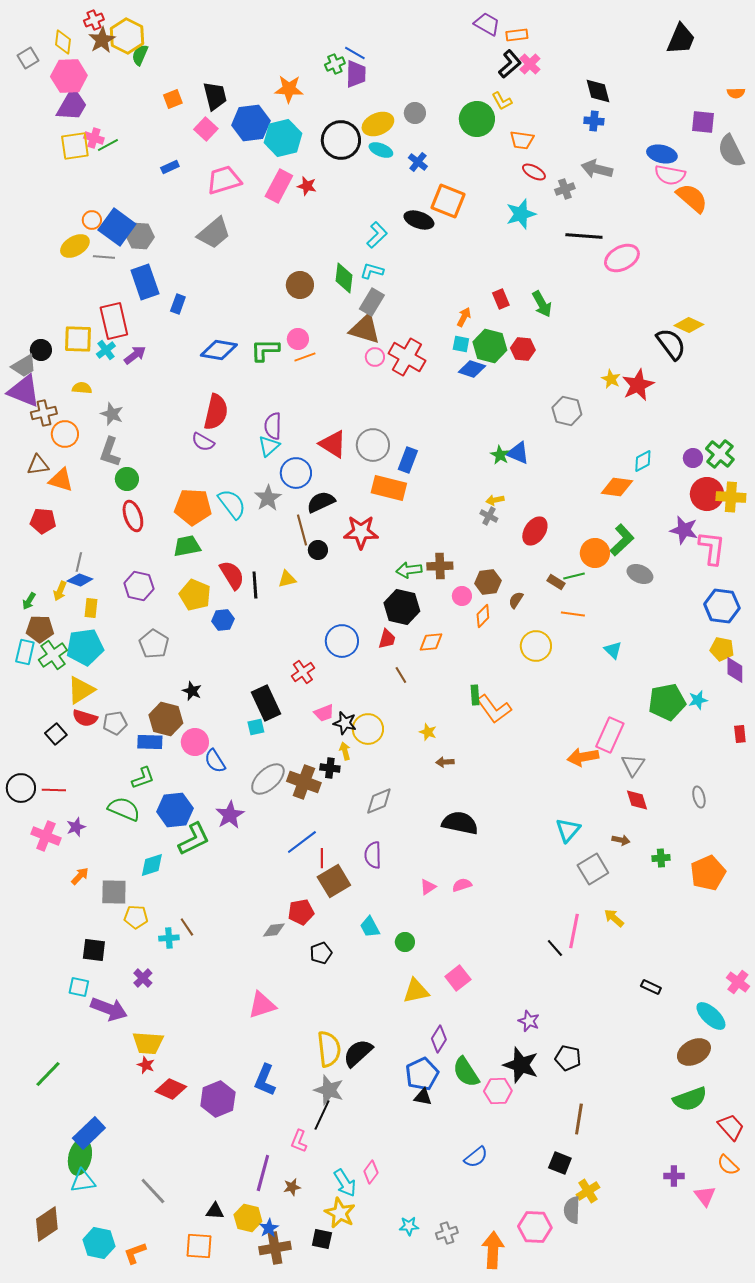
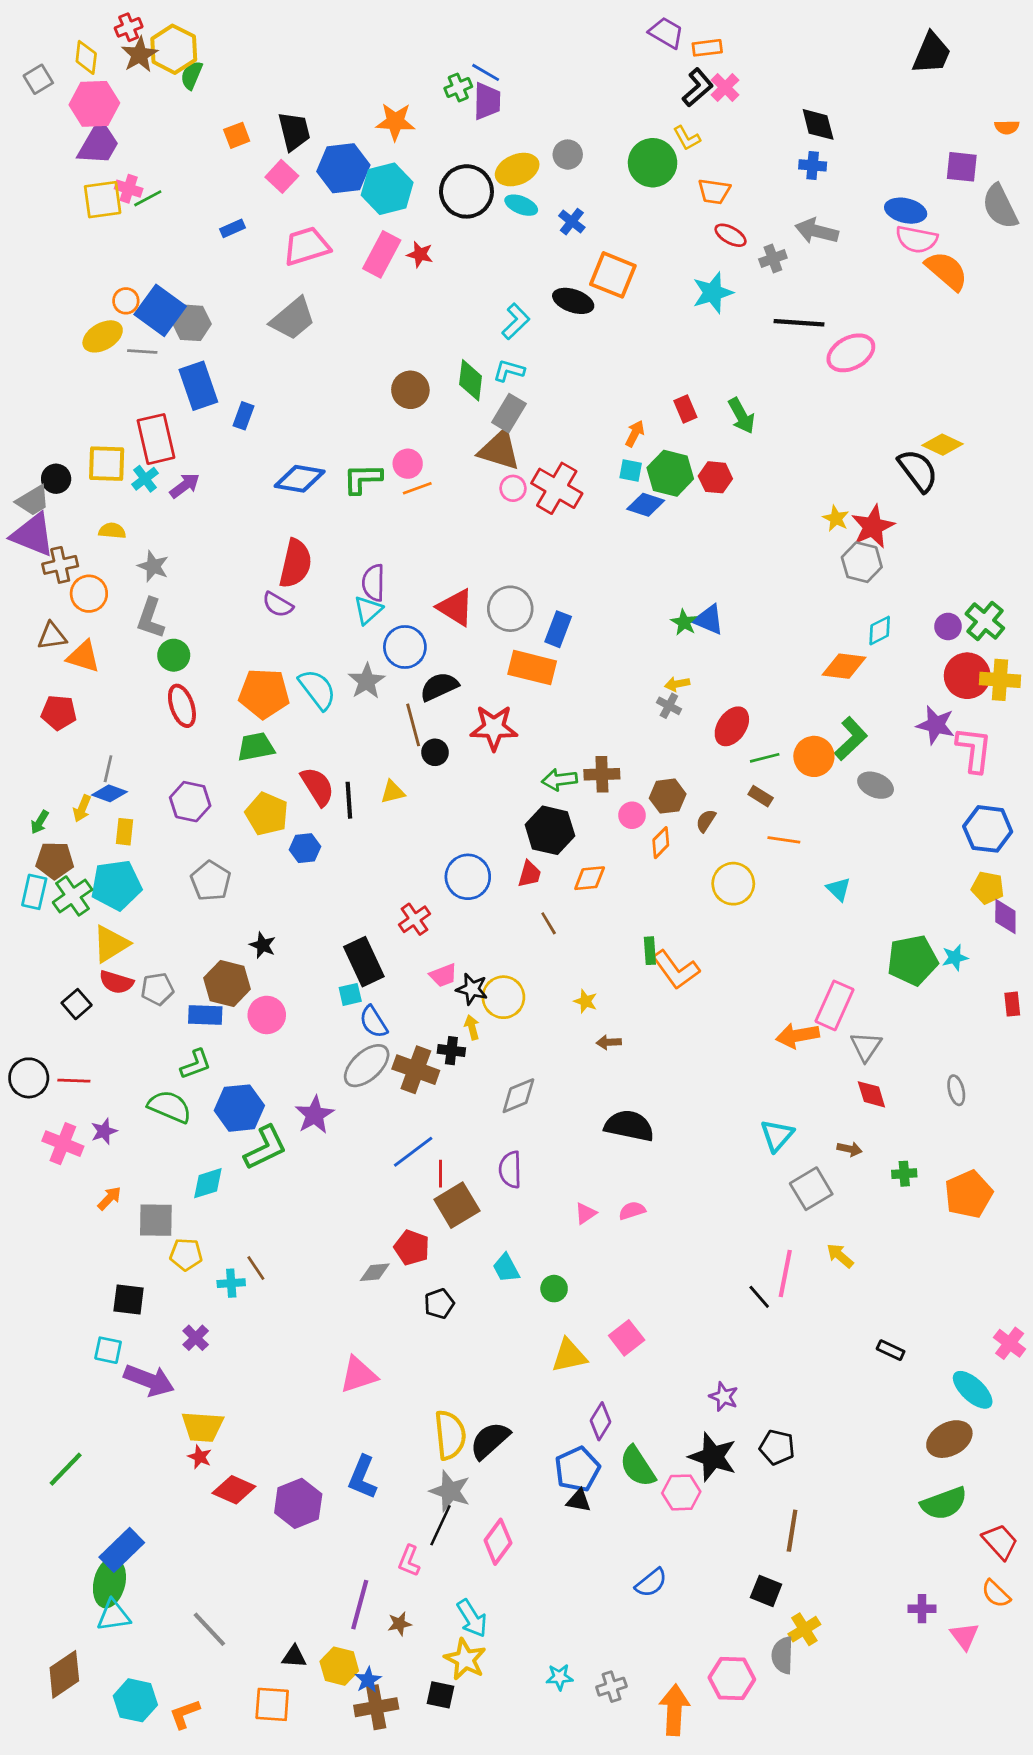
gray hexagon: (567, 411) -> (862, 562), moved
green line: (574, 576) -> (765, 758), moved
blue semicircle: (215, 761) -> (373, 1022), moved
red pentagon: (301, 912) -> (412, 1248), turned 30
pink diamond: (371, 1172) -> (498, 1542), moved, size x1.4

